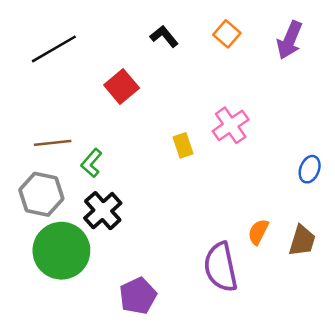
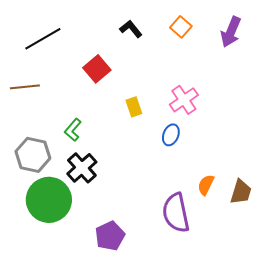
brown line: (53, 143) -> (25, 87), moved
yellow rectangle: (183, 145) -> (134, 107), moved
blue ellipse: (310, 169) -> (171, 135), moved

